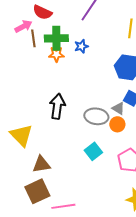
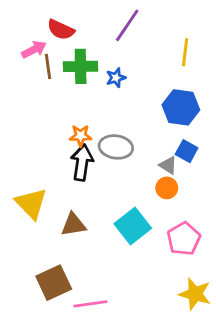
orange star: (56, 54) -> (81, 136), moved
gray ellipse: (96, 116) -> (116, 147), moved
cyan square: (93, 151) -> (133, 226), size x1.4
brown triangle: (41, 164) -> (73, 225), moved

